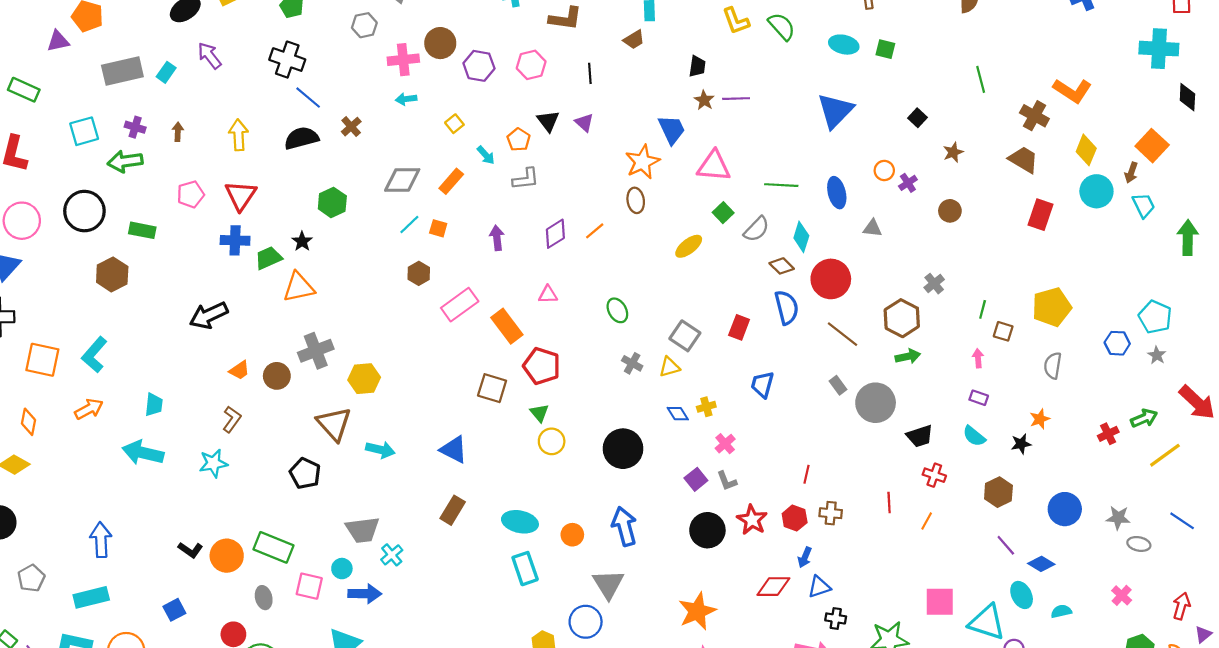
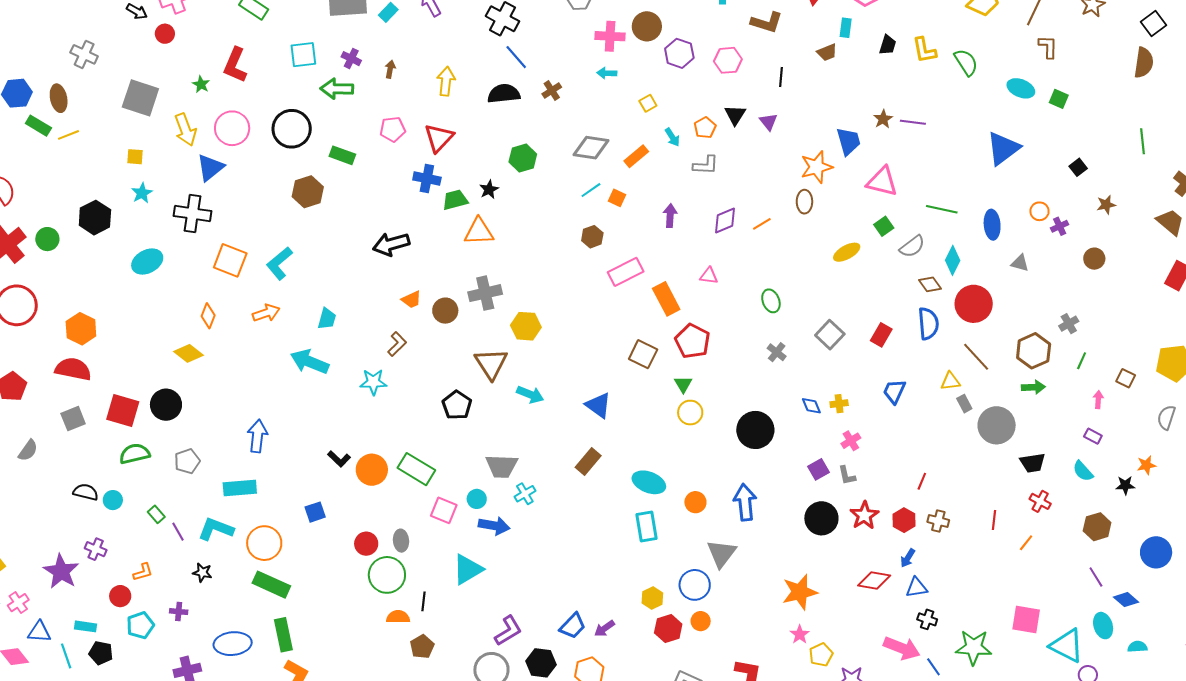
black trapezoid: (697, 66) -> (888, 45), moved
green line: (983, 309) -> (1082, 361), moved
yellow triangle: (669, 367) -> (950, 381), moved
gray ellipse: (264, 598) -> (401, 541), moved

